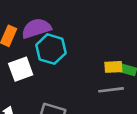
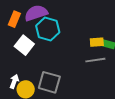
white square: (21, 69) -> (24, 45), turned -30

